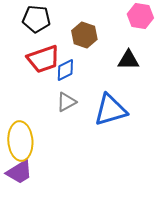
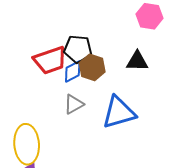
black pentagon: (36, 19) -> (78, 49), moved
brown hexagon: (84, 35) -> (92, 67), moved

